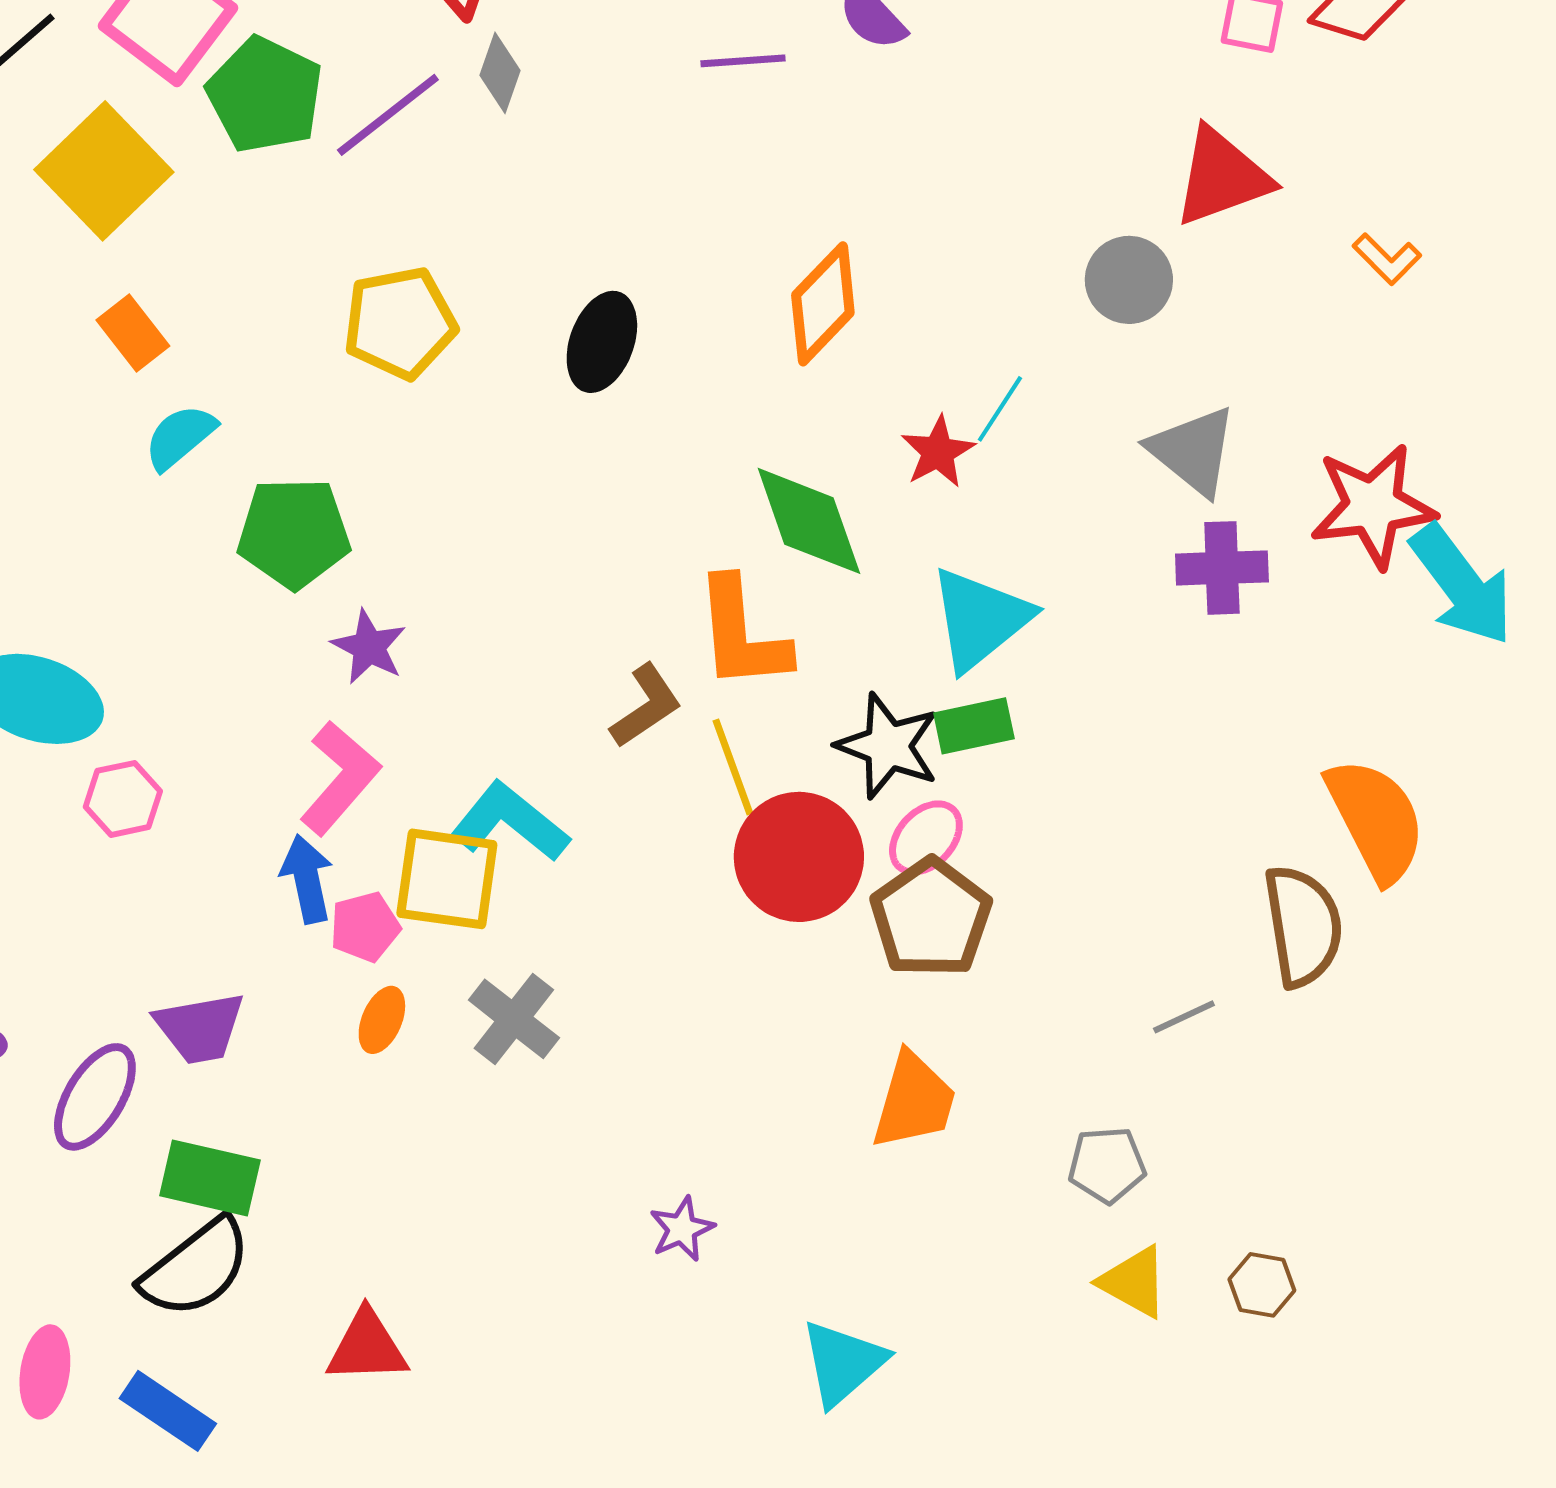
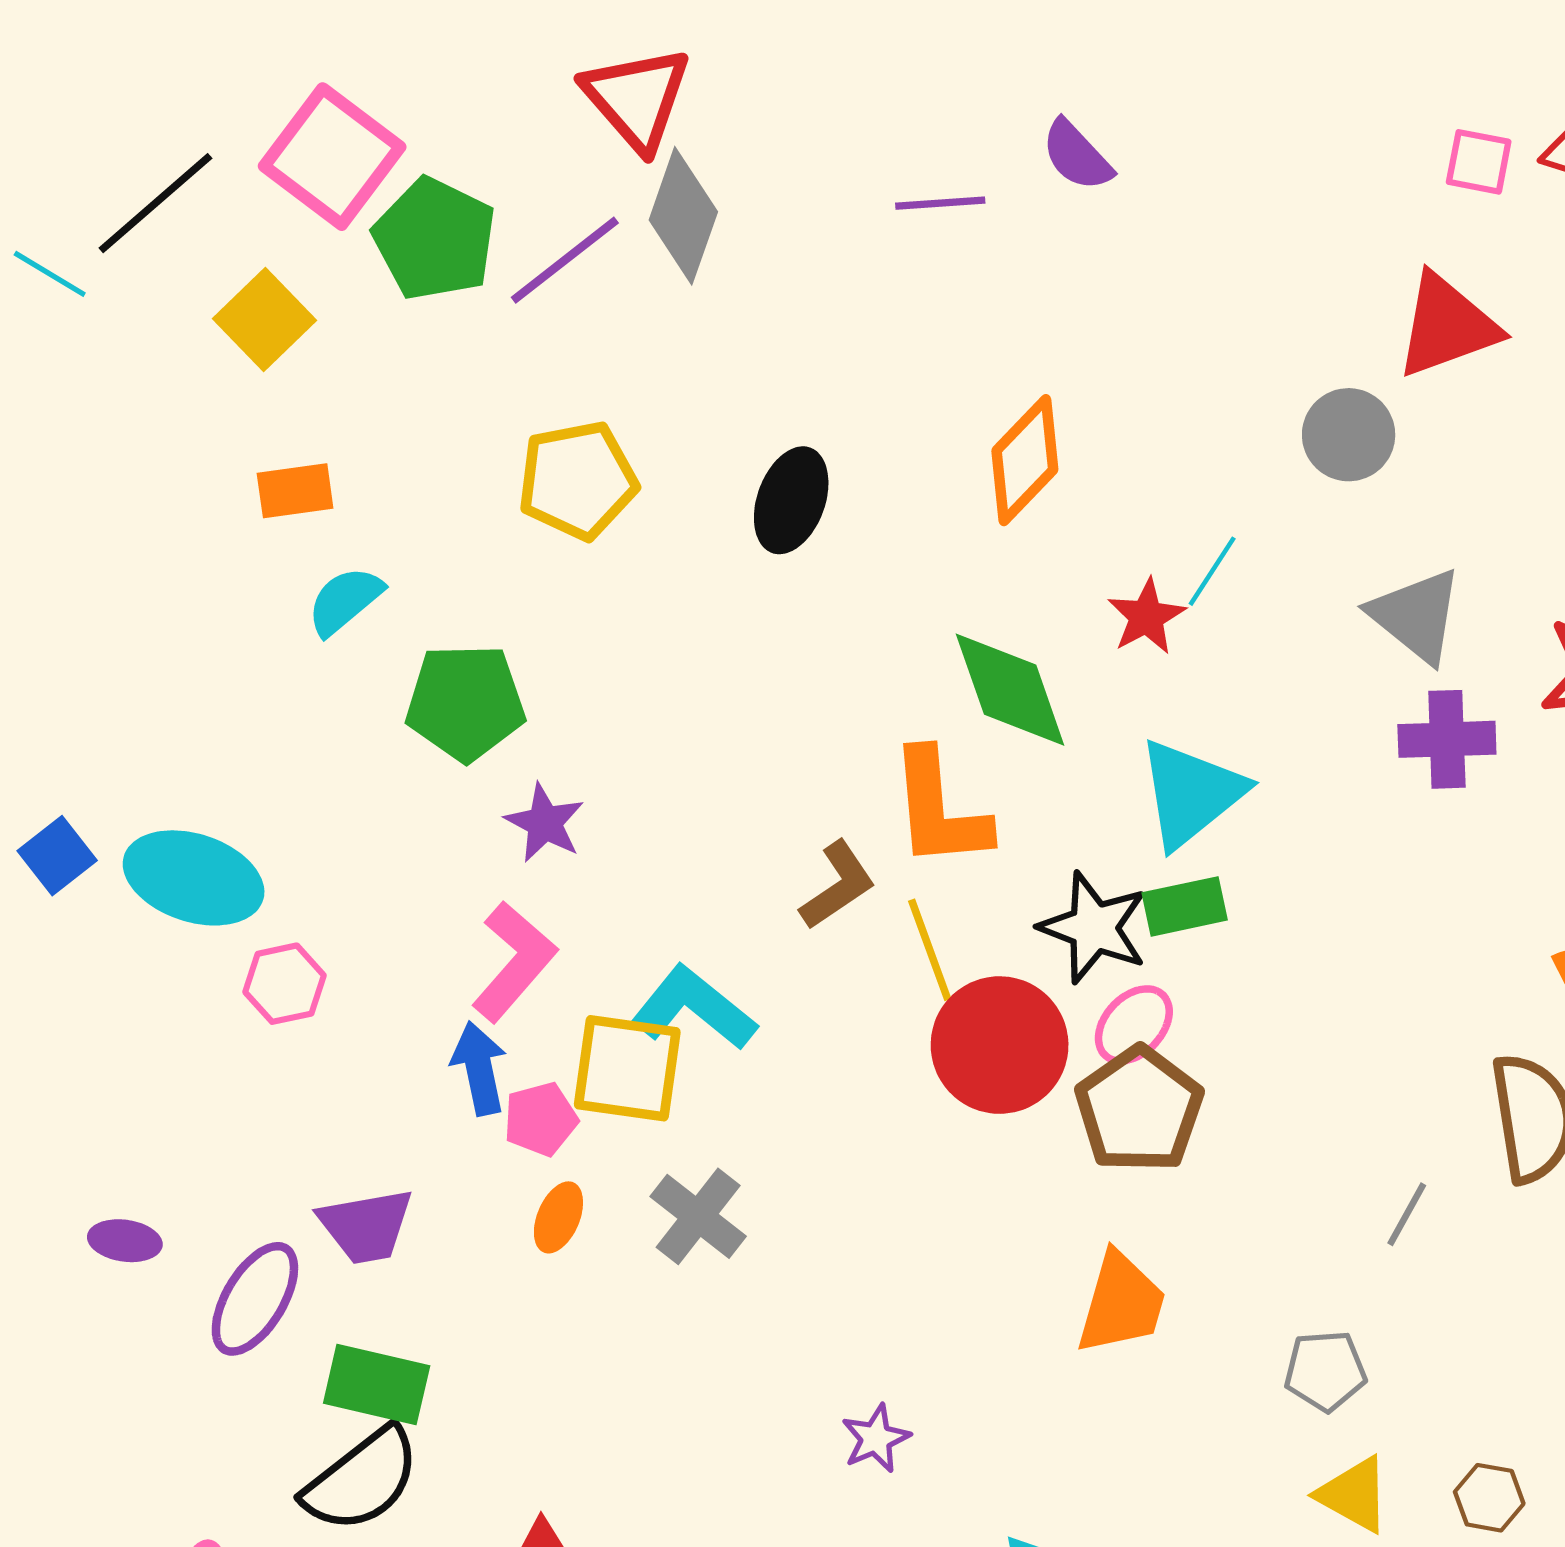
gray diamond: (500, 73) -> (683, 216), size x1.6
yellow square: (104, 171) -> (264, 319), size x0.7
orange rectangle: (133, 333) -> (295, 491), turned -60
gray line: (1184, 1017) -> (1407, 1214), turned -36

